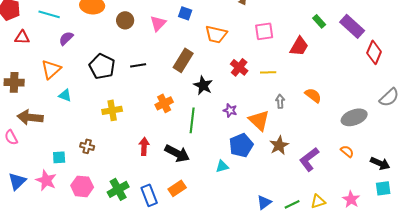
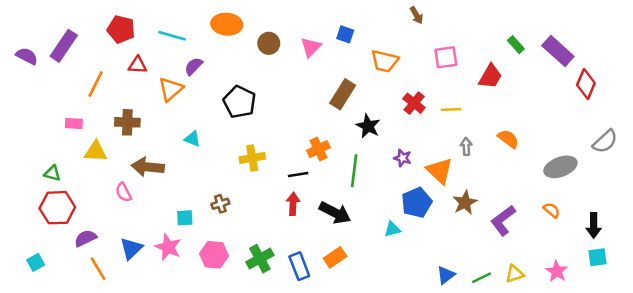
black line: (138, 65) -> (298, 175), moved
orange triangle: (51, 69) -> (171, 89), moved
brown cross: (87, 146) -> (220, 204), turned -32
black arrow: (380, 163) -> (594, 225), turned 66

